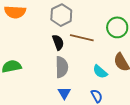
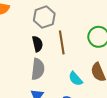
brown line: (82, 38) -> (62, 42), turned 60

